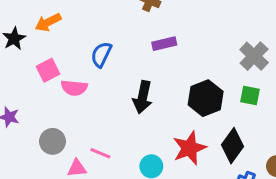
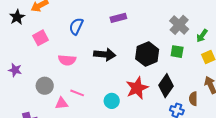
pink semicircle: (74, 88) -> (67, 60), moved
black arrow: (143, 97) -> (105, 54), turned -95

